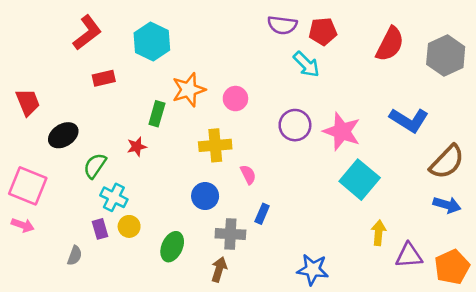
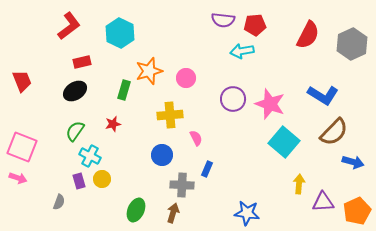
cyan arrow: (306, 64) -> (242, 51), turned 125
black ellipse: (63, 135) -> (75, 91), moved
red star: (137, 147) -> (113, 124), moved
brown semicircle: (447, 162) -> (334, 132), moved
green ellipse: (172, 247) -> (136, 210), moved

